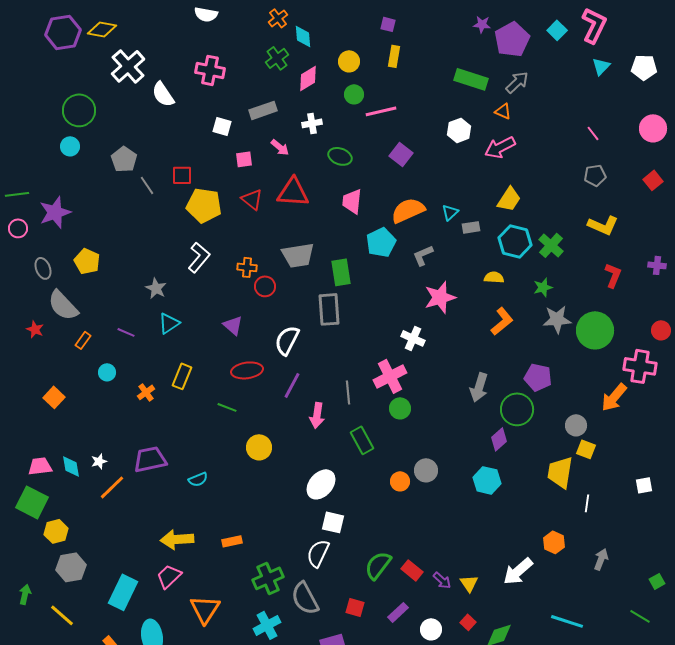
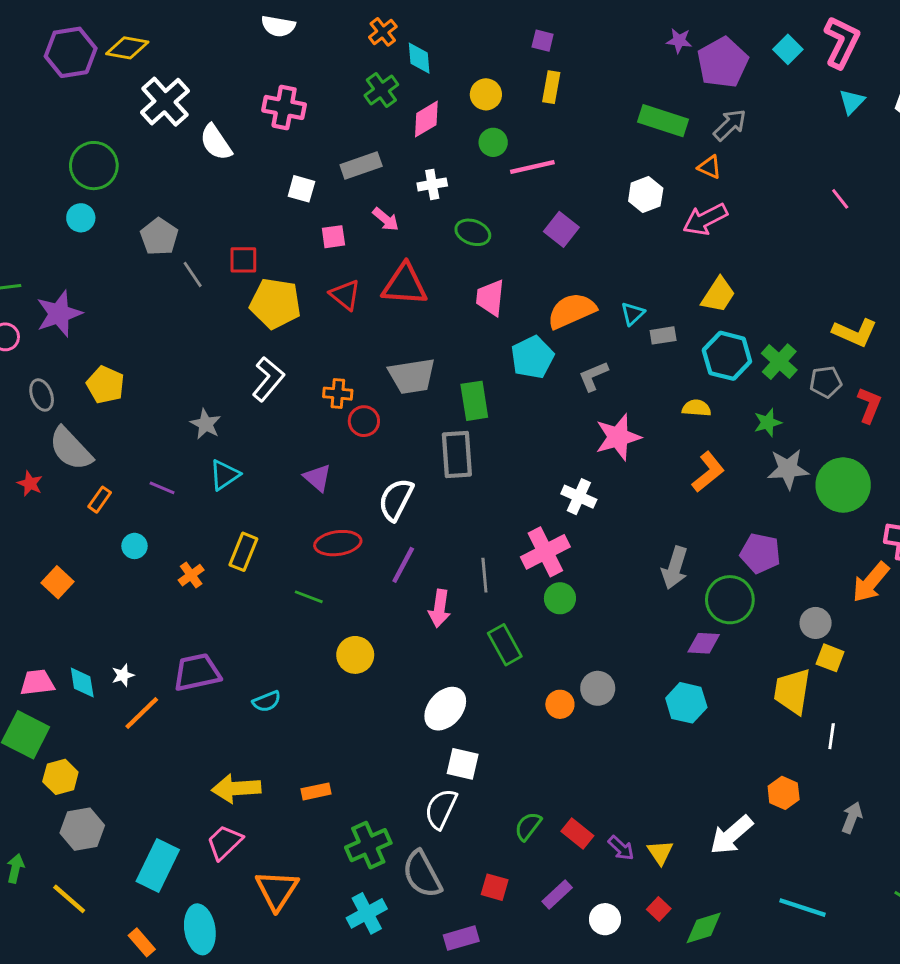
gray pentagon: (595, 175) -> (826, 382), moved
purple diamond: (499, 439) -> (704, 643), turned 45
green semicircle: (378, 565) -> (528, 826), size x0.7

